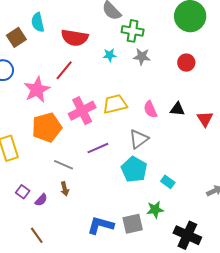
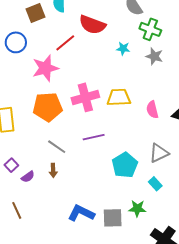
red line: (64, 70) -> (65, 43), moved
gray triangle: (139, 139) -> (159, 153), moved

